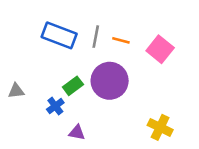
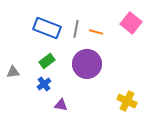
pink square: (160, 49) -> (131, 23), moved
green rectangle: (73, 86) -> (47, 61), moved

